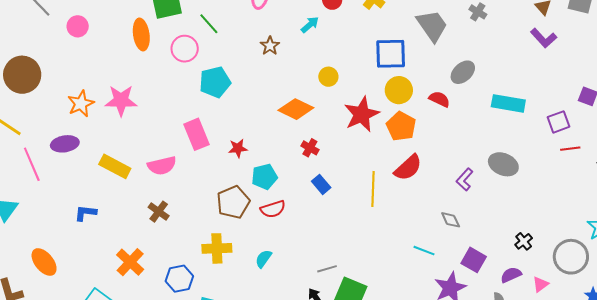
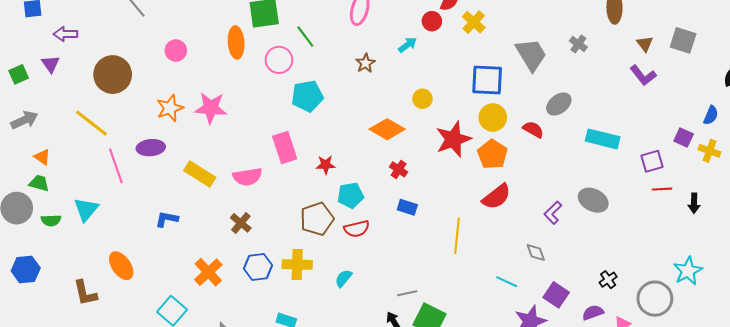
pink circle: (78, 26) -> (176, 50), moved
blue rectangle: (321, 184) -> (407, 207), turned -36
yellow line: (373, 189) -> (457, 236), moved
blue hexagon: (179, 279) -> (258, 267), moved

